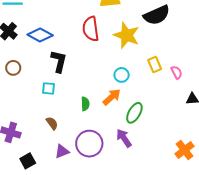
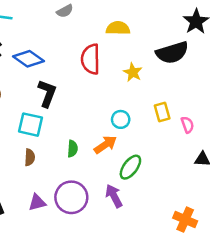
yellow star: (127, 35) -> (133, 72), size x0.6
cyan square: (49, 88) -> (31, 125), size x1.5
brown semicircle: (52, 123) -> (30, 157), moved, turned 32
orange cross: (184, 150) -> (185, 220), turned -36

